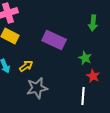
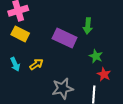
green arrow: (93, 23) -> (88, 26), moved
gray star: (37, 88) -> (63, 88), moved

